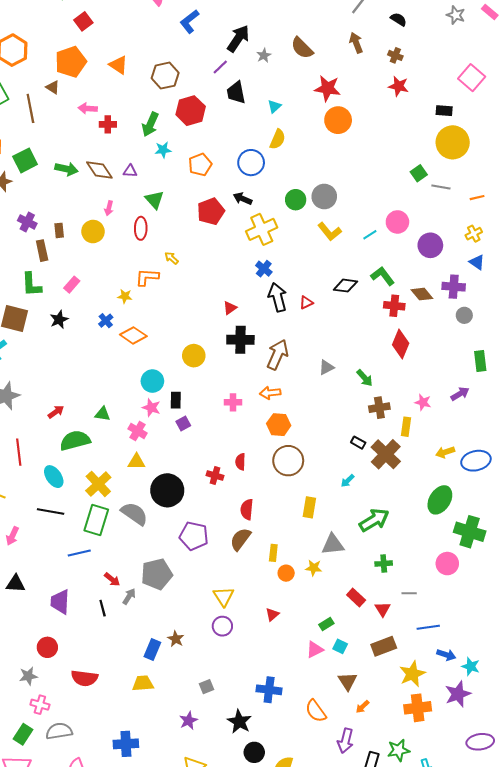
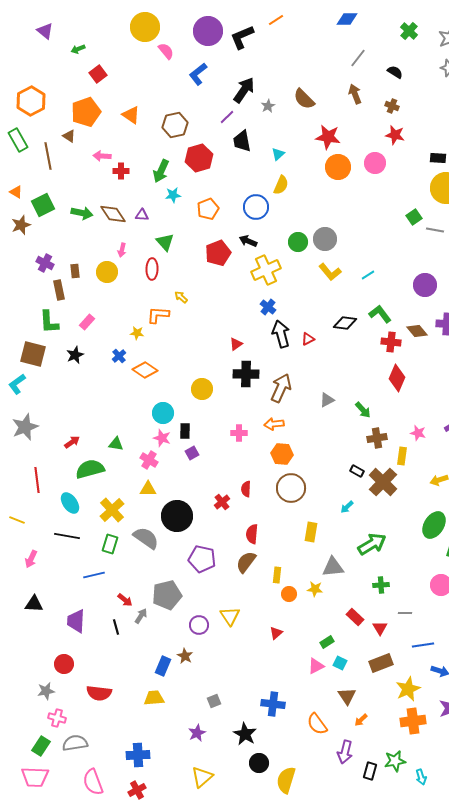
pink circle: (397, 222) -> (375, 163), moved
red cross: (215, 475) -> (222, 502), turned 35
green rectangle: (96, 520) -> (110, 544), size x0.7
purple circle: (222, 626) -> (199, 625), moved

